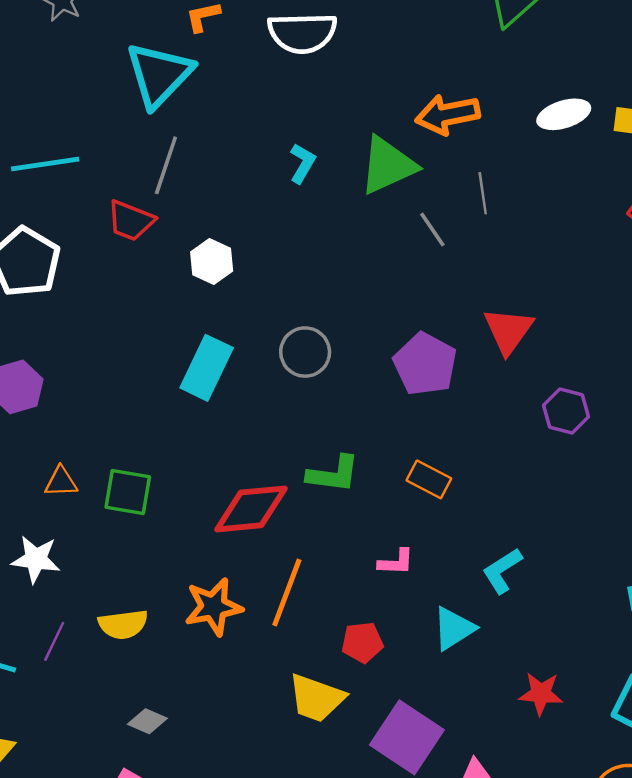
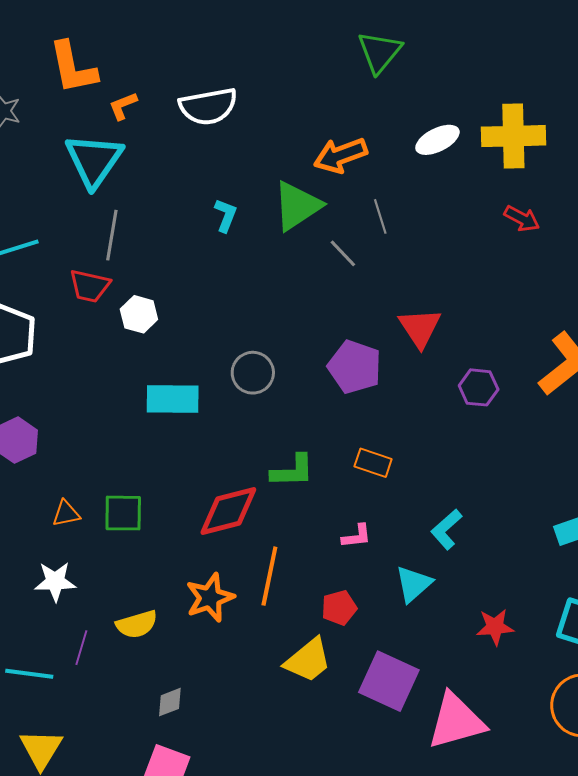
white hexagon: (212, 262) -> (139, 314), moved
cyan rectangle: (207, 368) -> (173, 399), turned 74
yellow trapezoid: (316, 698) -> (308, 660), turned -50
gray diamond: (147, 721) -> (170, 702), turned -36

